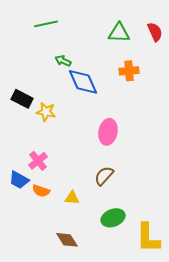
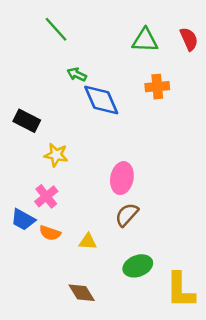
green line: (46, 24) -> (56, 29), turned 60
yellow star: (46, 112) -> (56, 155), moved
pink ellipse: (108, 132) -> (122, 178), moved

